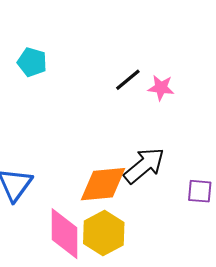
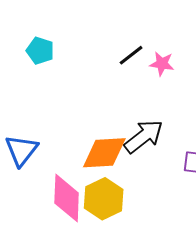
cyan pentagon: (32, 62) -> (40, 51), moved

